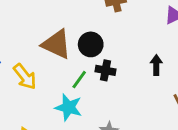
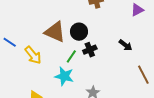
black arrow: (156, 65) -> (126, 45), turned 128
black cross: (106, 70) -> (90, 50), turned -32

